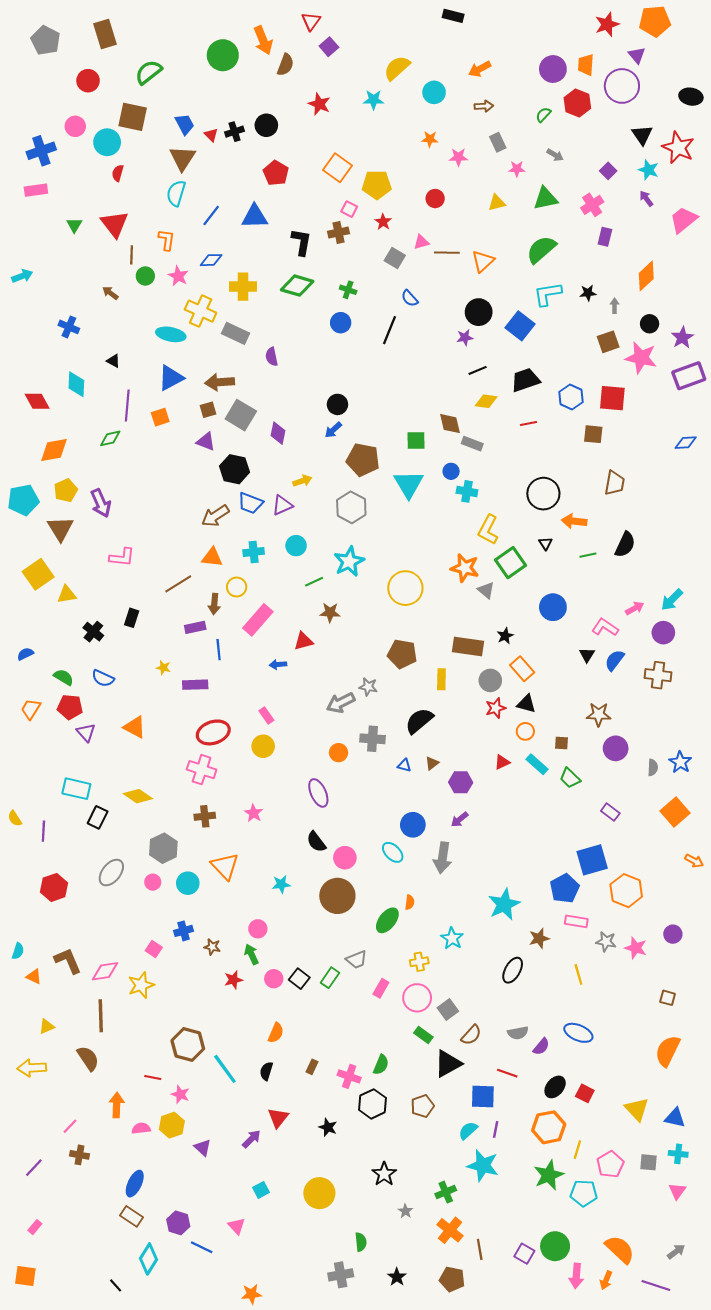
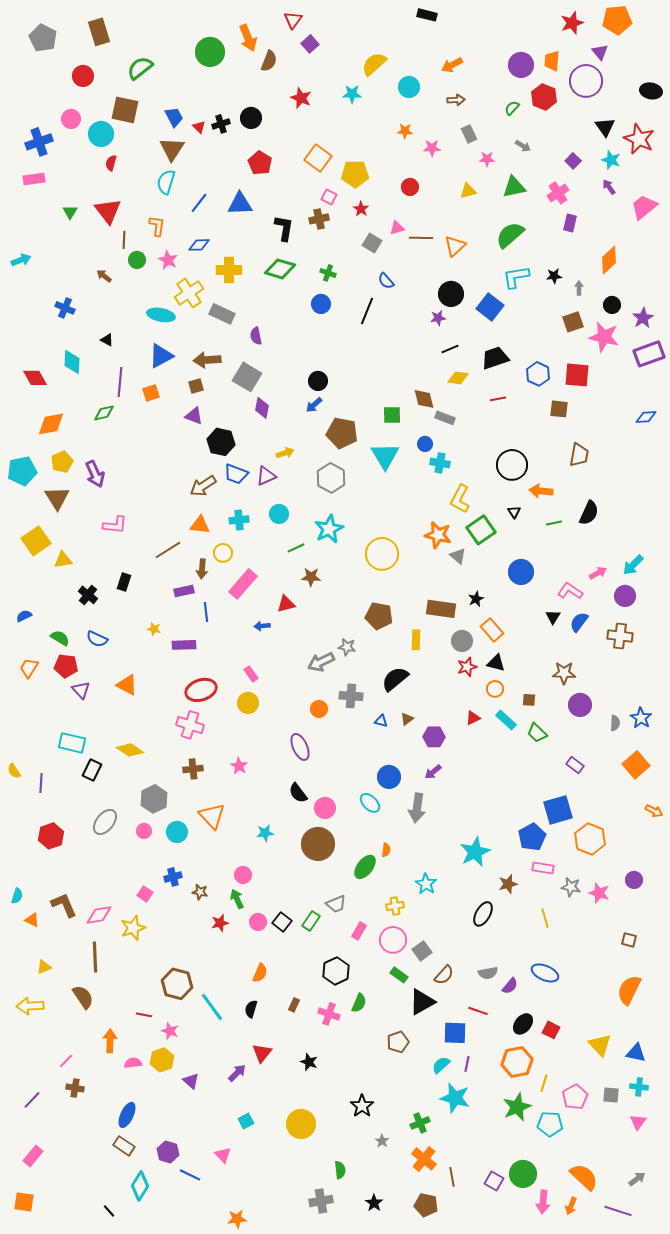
yellow cross: (201, 311) -> (189, 293), turned 32
gray square: (241, 415) -> (247, 377), moved
black hexagon: (372, 1104) -> (336, 971), moved
pink rectangle: (35, 1227) -> (33, 1156), size x1.5

